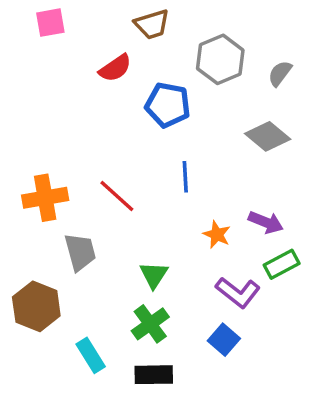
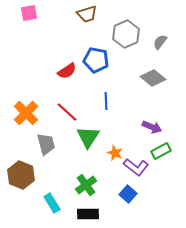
red semicircle: (115, 68) -> (67, 71), moved
orange cross: (45, 198) -> (26, 113), turned -35
orange star: (217, 235) -> (115, 153), moved
green triangle: (154, 275) -> (88, 137), moved, size x1.4

